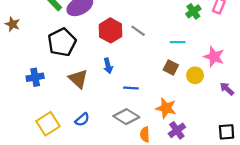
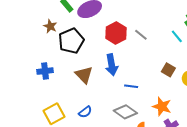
brown star: (12, 24) -> (50, 26), moved
cyan line: (178, 42) -> (177, 36), moved, turned 48
blue arrow: (108, 66) -> (112, 65), size x1.5

